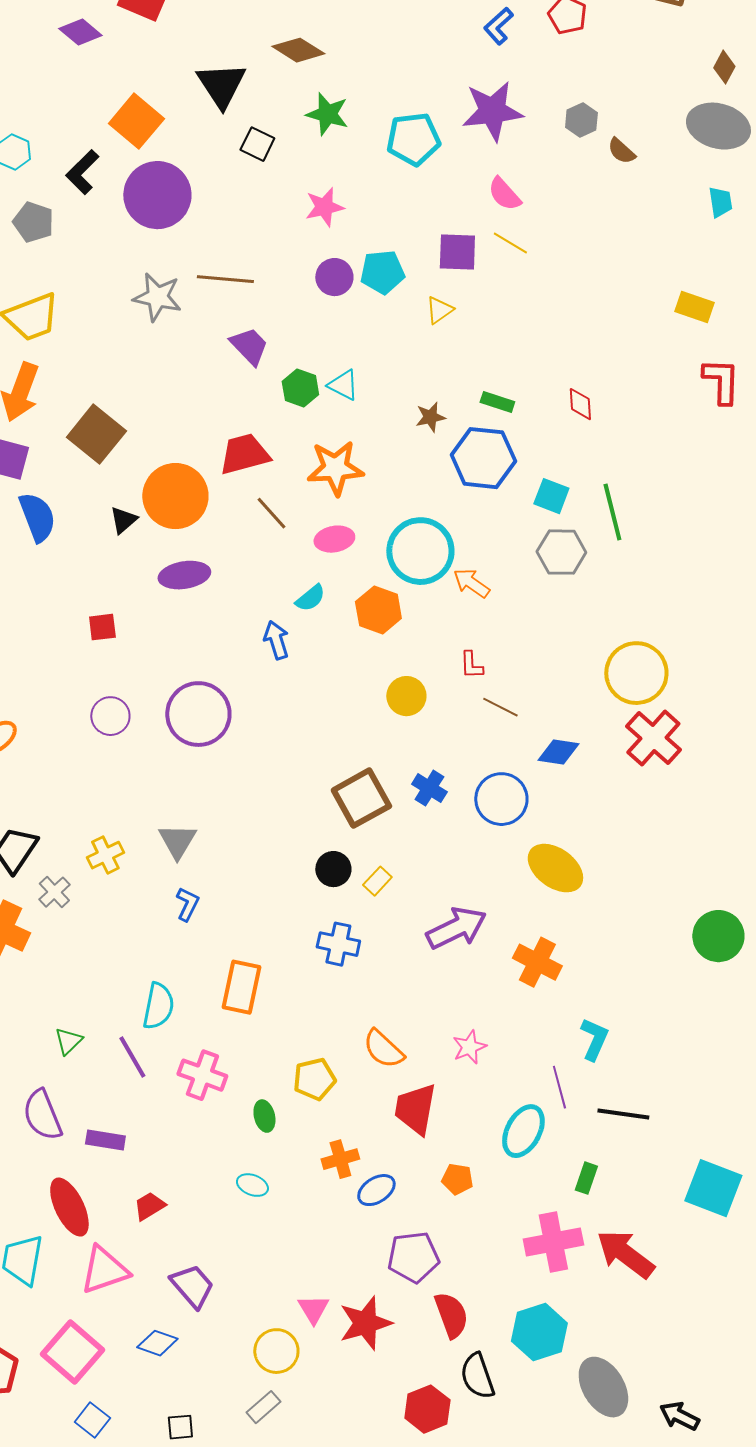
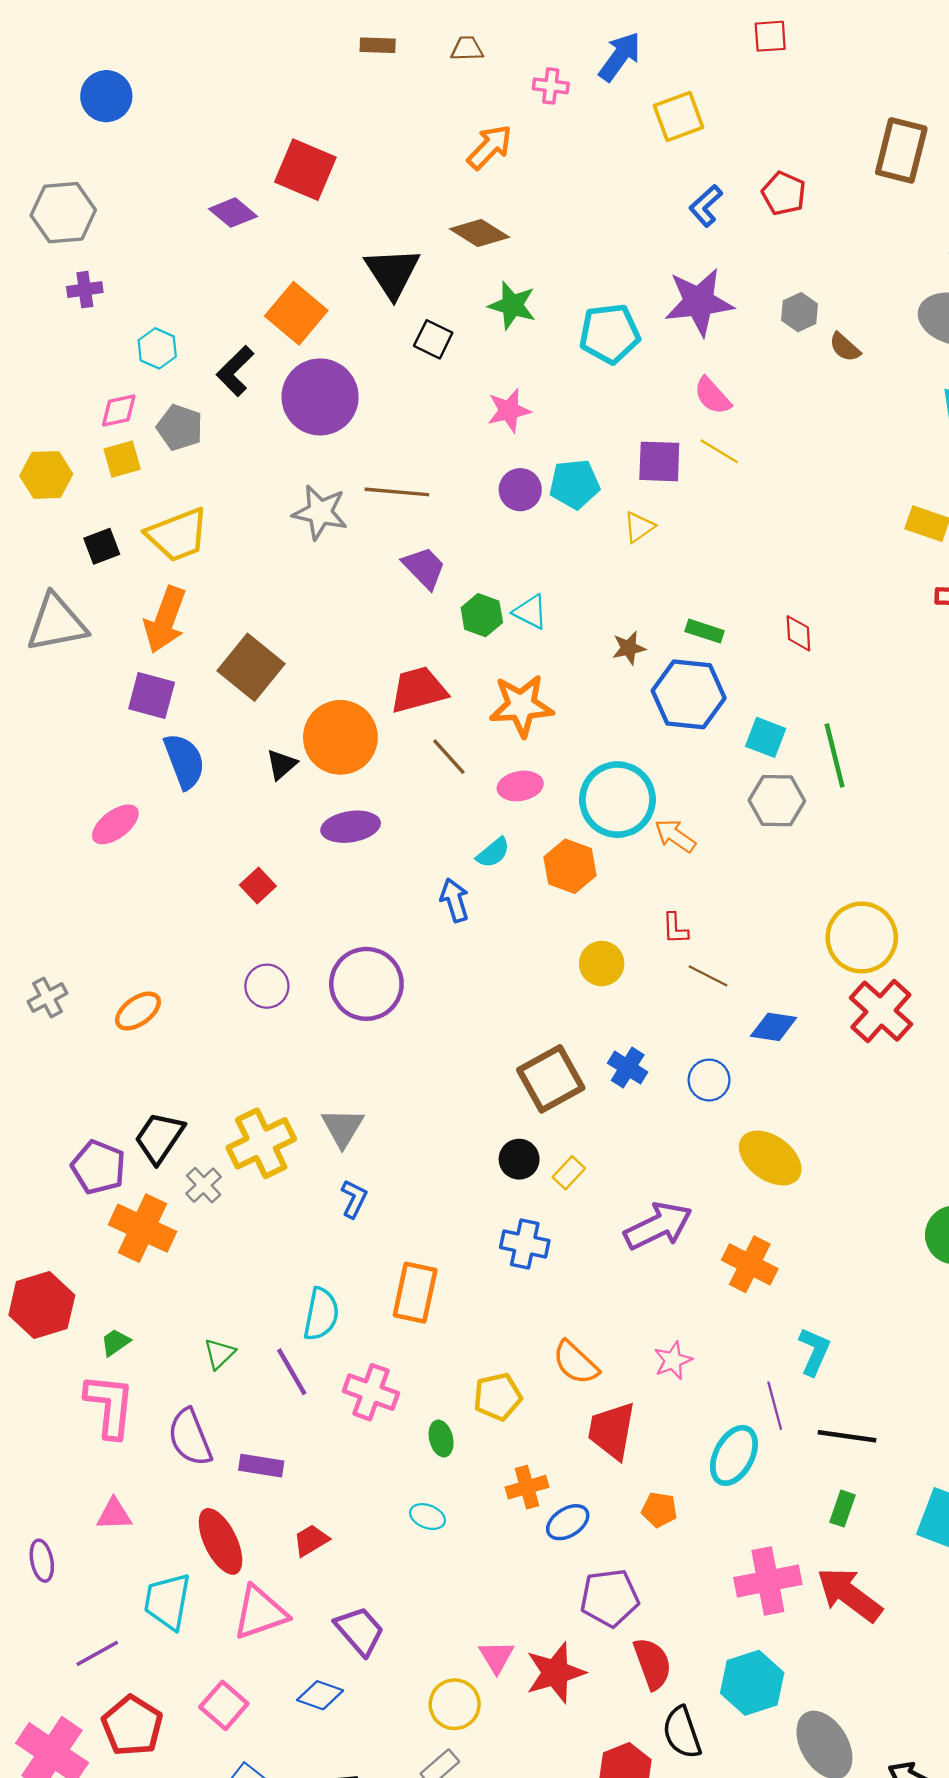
red square: (102, 627) -> (258, 885), turned -36
blue circle: (501, 799) -> (709, 1080), size x0.7
yellow cross: (105, 855) -> (261, 1143), size x1.6
green rectangle: (586, 1178) -> (843, 1509), moved
pink square: (72, 1352) -> (224, 1705), size x0.7

